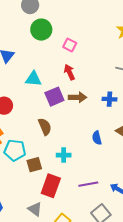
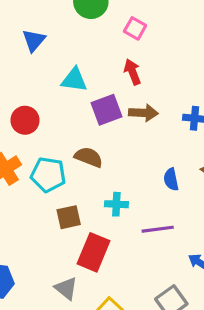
brown semicircle: (45, 127) -> (89, 157), turned -48
cyan pentagon: (15, 150) -> (48, 175), moved
purple line: (88, 184) -> (158, 229), moved

